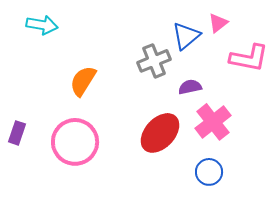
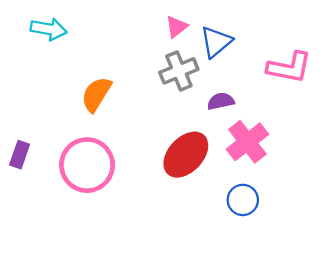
pink triangle: (218, 23) -> (177, 27), moved

